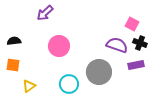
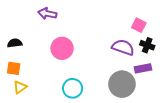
purple arrow: (45, 13) -> (47, 14), turned 54
gray circle: (99, 72) -> (122, 84), moved
yellow triangle: (29, 86) -> (20, 87), moved

